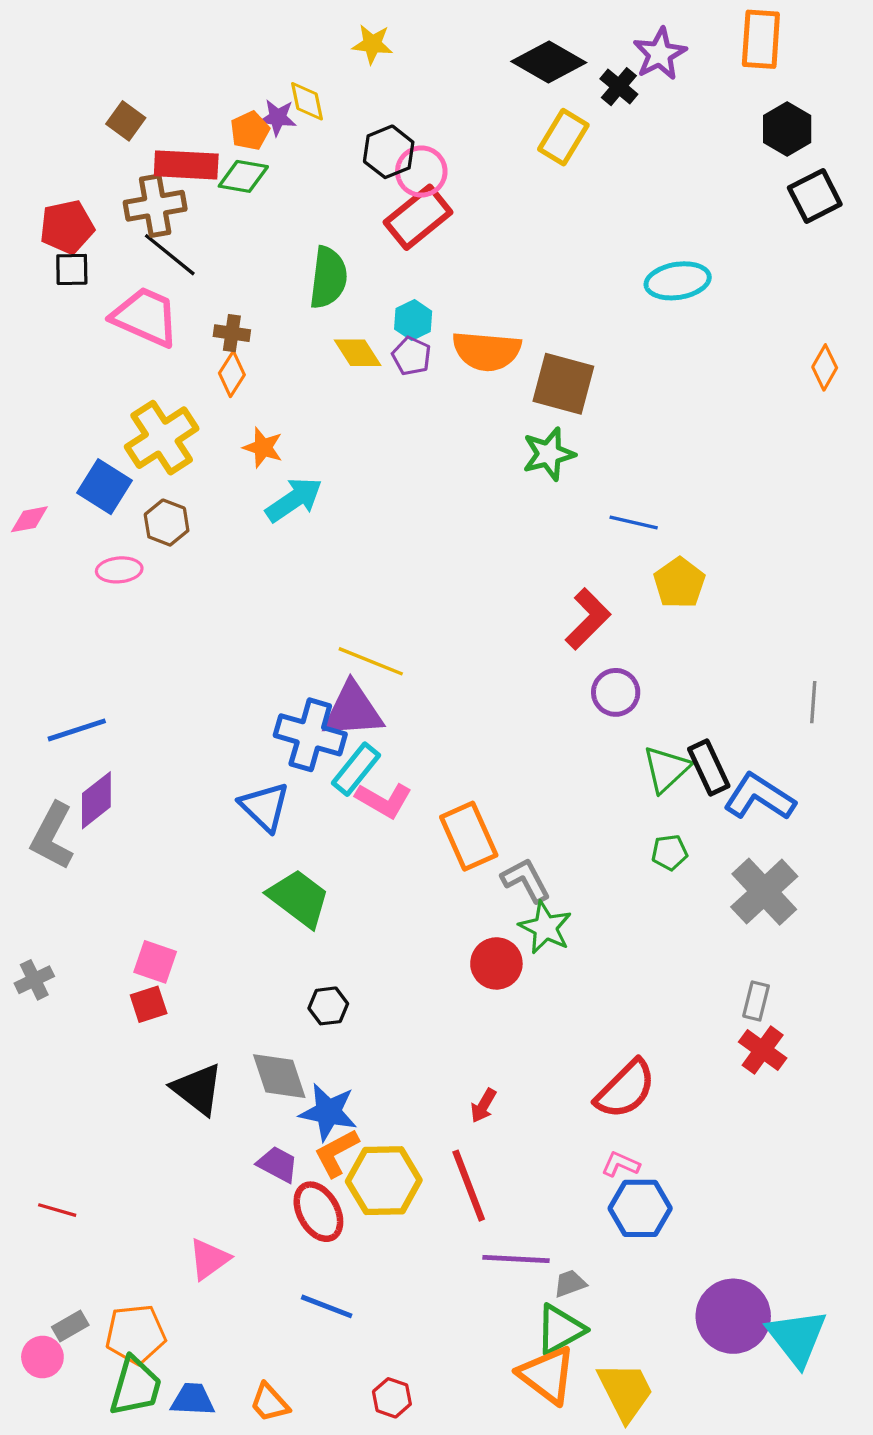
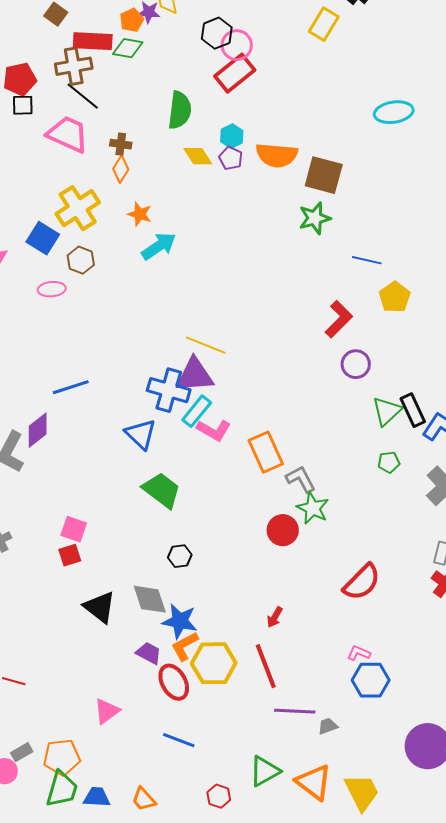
blue line: (77, 730) -> (71, 387), moved
red semicircle: (625, 1089) -> (362, 582), moved
green triangle: (560, 1329) -> (265, 771), moved

